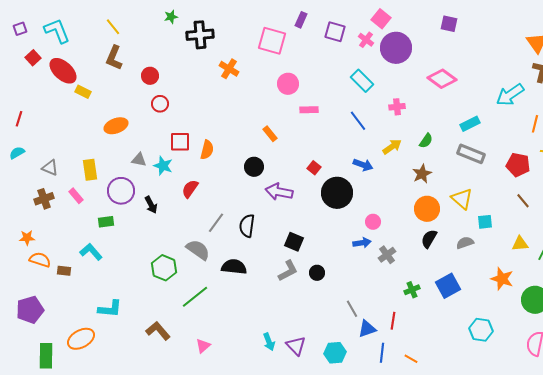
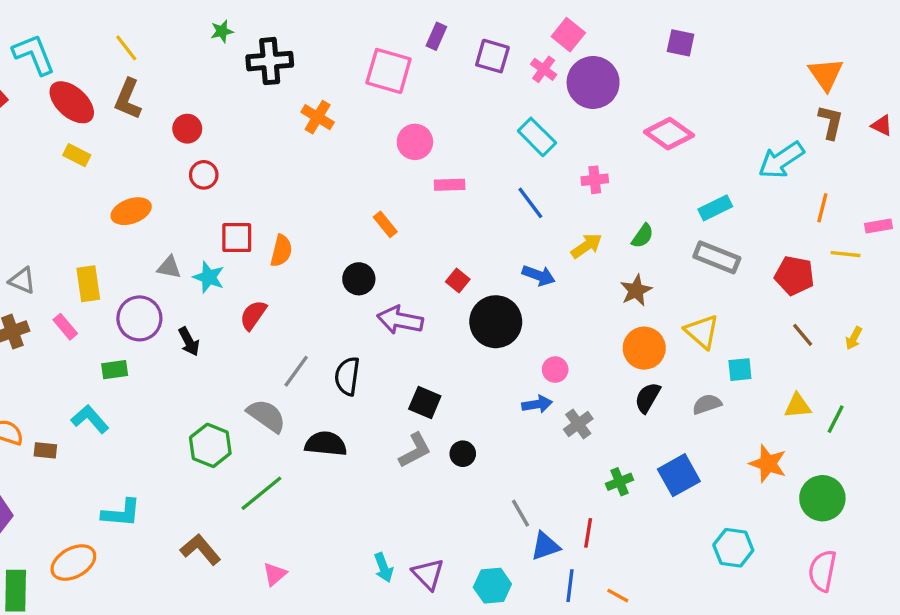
red ellipse: (63, 71) -> (72, 102), moved

